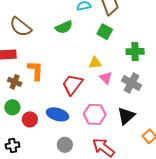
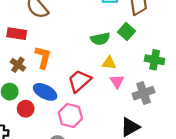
green semicircle: (64, 27) -> (100, 39), moved
gray cross: (131, 83) -> (143, 93), turned 30
blue ellipse: (57, 114) -> (45, 92), moved
pink hexagon: (95, 114) -> (70, 115), moved

